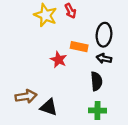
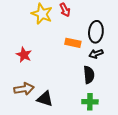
black arrow: (104, 58) -> (96, 54), turned -32
red star: (58, 60) -> (24, 55), moved

